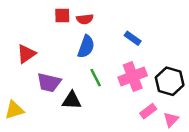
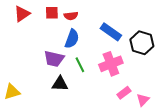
blue rectangle: (133, 38) -> (111, 32), size x1.5
red triangle: (26, 54) -> (22, 14), moved
black hexagon: (170, 81) -> (142, 43), moved
purple trapezoid: (49, 82) -> (54, 59), moved

